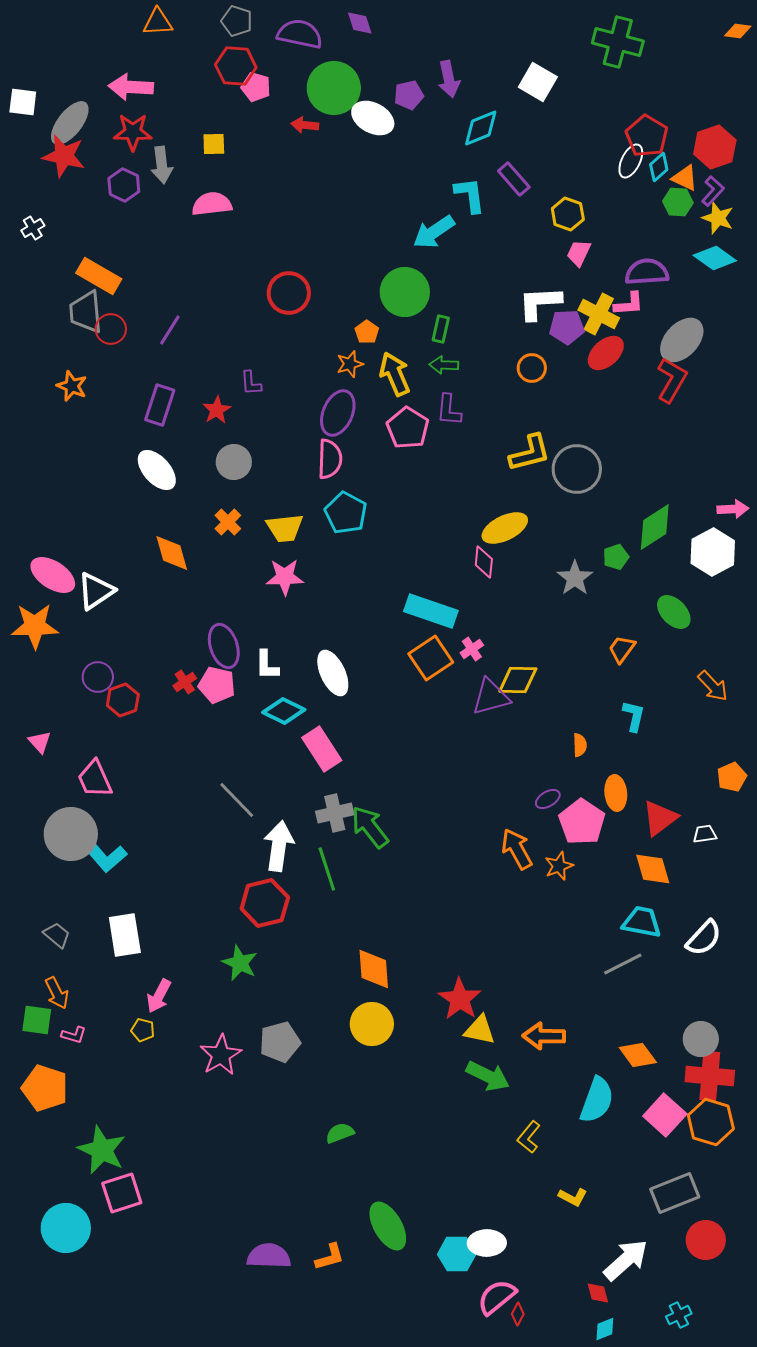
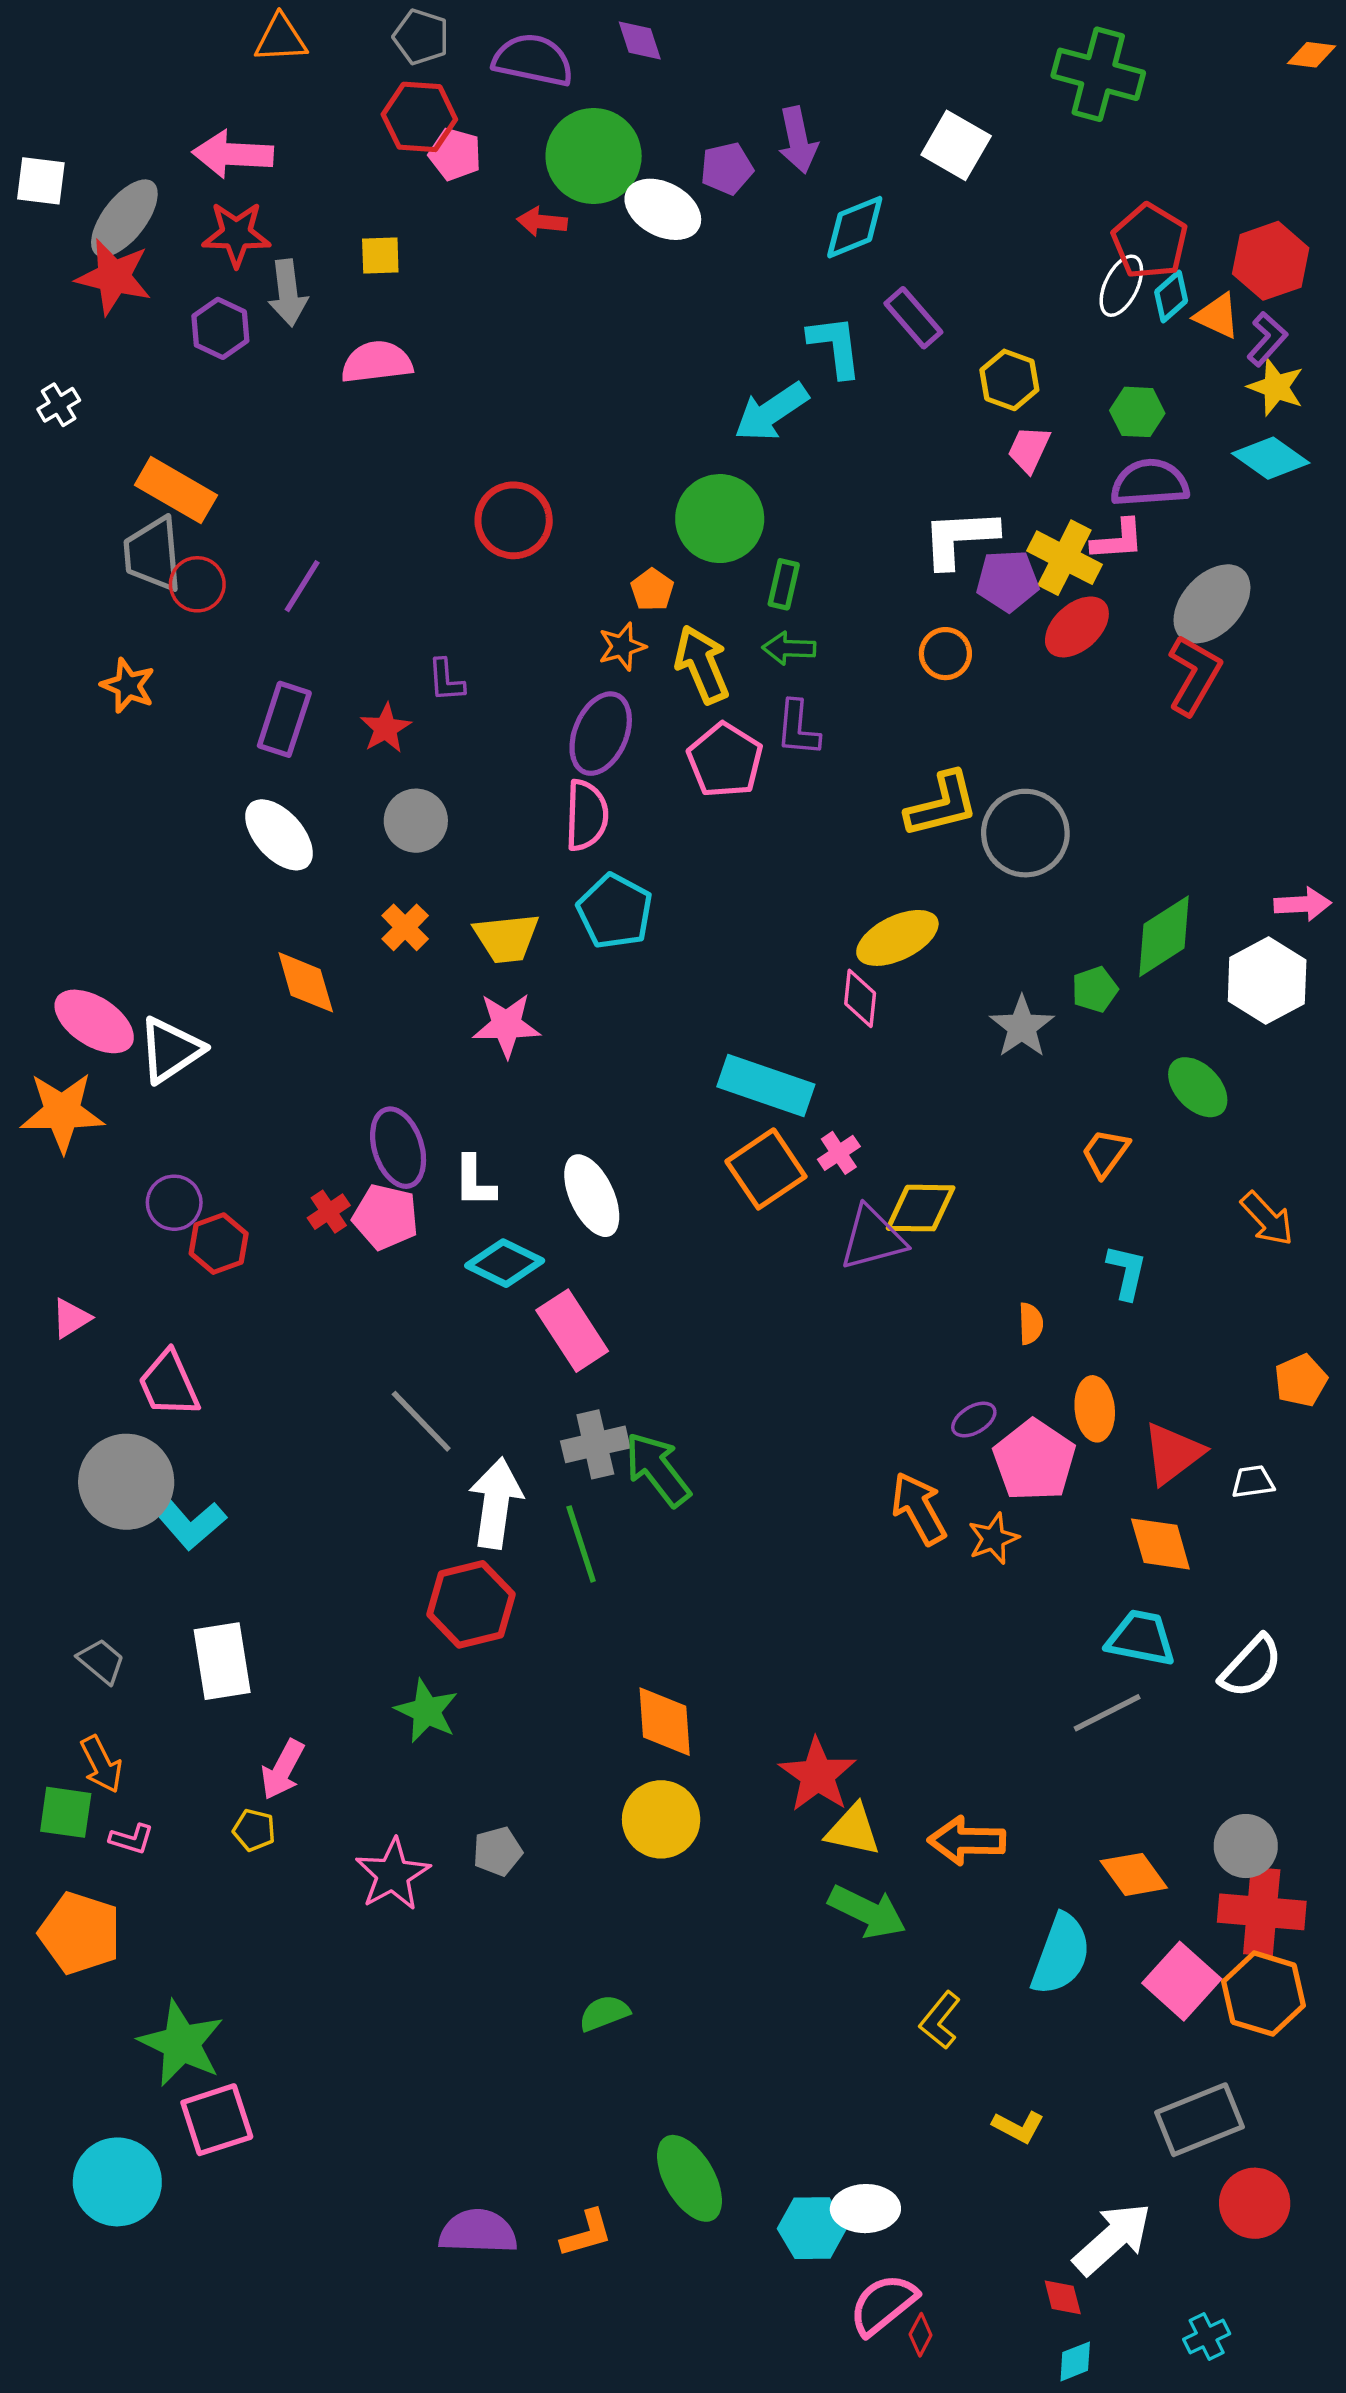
green hexagon: (678, 202) -> (1137, 412), moved
pink triangle: (40, 742) -> (71, 1318), turned 40
gray pentagon: (280, 1042) -> (498, 1851), size x0.7

